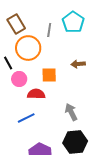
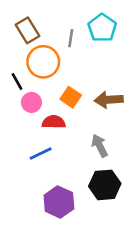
brown arrow: (78, 64) -> (109, 100), moved, size x1.5
orange square: (49, 75) -> (71, 97), turned 35

